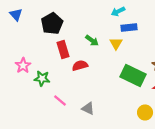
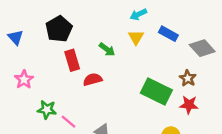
blue triangle: (16, 14) -> (16, 37), moved
blue rectangle: (129, 27) -> (168, 34), moved, turned 35
yellow triangle: (116, 43) -> (136, 37), moved
green star: (42, 78) -> (47, 110), moved

